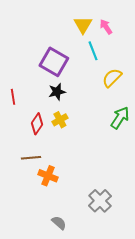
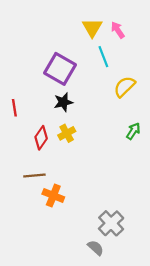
green arrow: (120, 118) -> (133, 131), size x0.7
gray semicircle: (59, 223) -> (96, 248), moved

